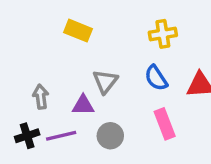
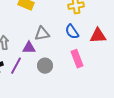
gray triangle: (105, 81) -> (42, 34), turned 42
purple line: (61, 136) -> (16, 66), turned -48

